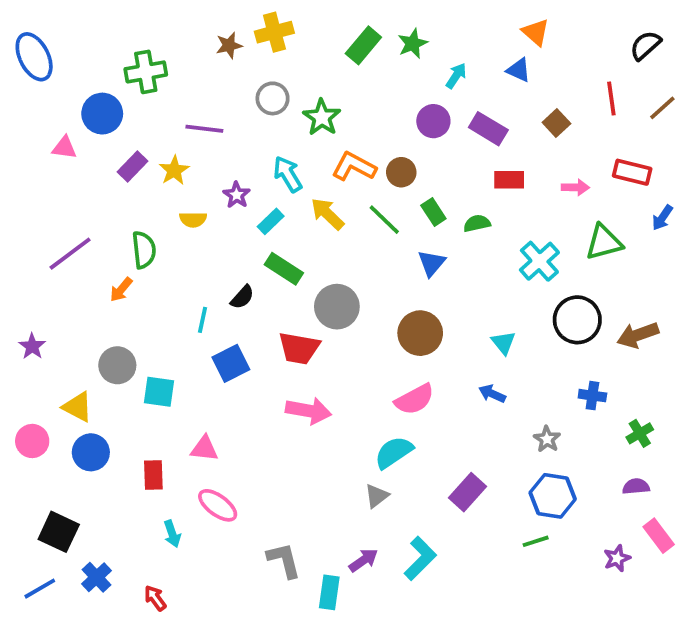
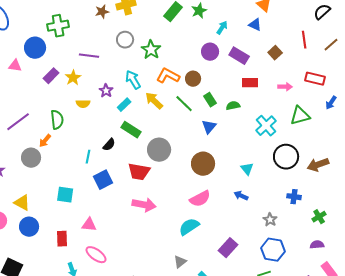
gray circle: (117, 365) -> (31, 158), moved
gray triangle: (377, 496) -> (180, 262), moved

